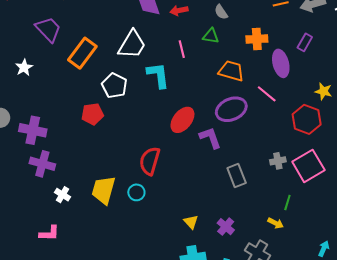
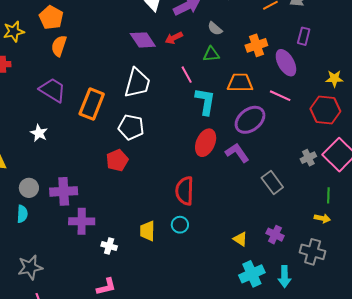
cyan L-shape: (158, 75) -> (205, 101), moved, turned 32
yellow trapezoid: (103, 190) -> (147, 231), size x0.7

